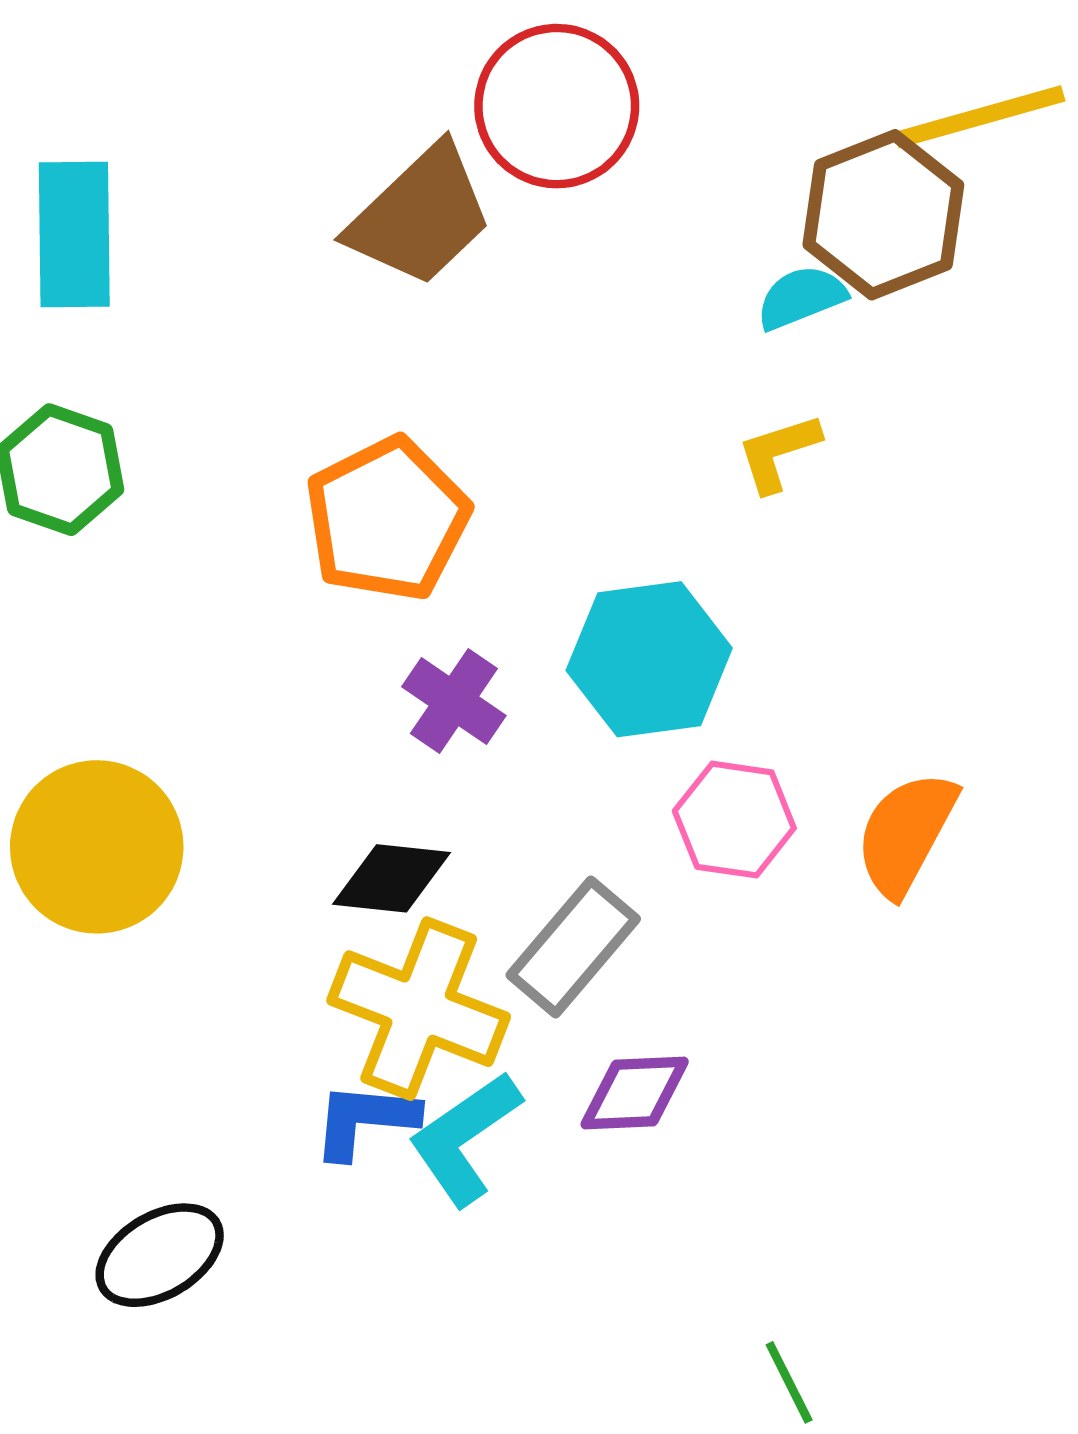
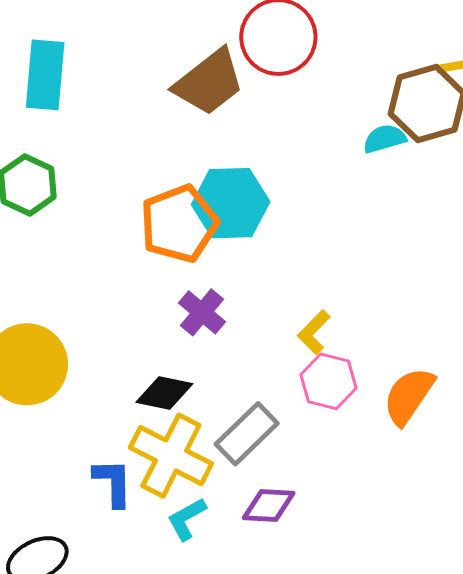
yellow L-shape: (778, 453) -> (314, 332), moved, turned -33
cyan hexagon: (649, 659) -> (231, 203), moved
blue L-shape: (365, 1120) -> (113, 483), moved, turned 78
cyan L-shape: (465, 1138) -> (187, 519), size x0.7

